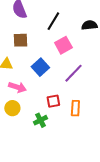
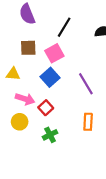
pink square: (63, 45) -> (54, 53), moved
purple line: (73, 73) -> (86, 84), turned -75
red square: (53, 101) -> (46, 108), moved, turned -32

